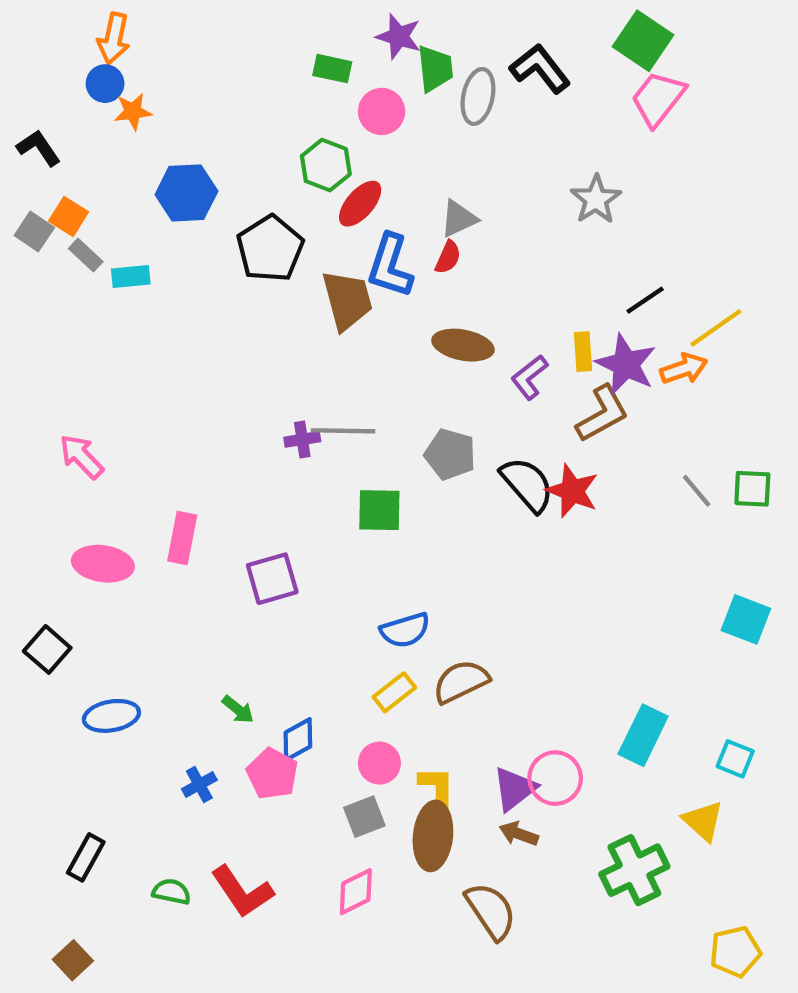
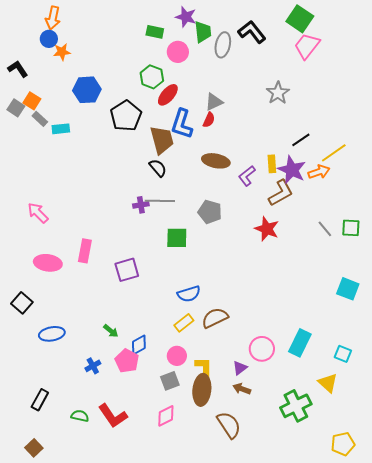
black semicircle: (527, 484) -> (158, 168), moved, size x0.7
pink circle: (555, 778) -> (262, 349), moved
purple triangle: (514, 789) -> (240, 368), size x0.7

